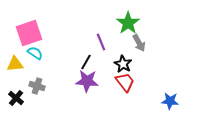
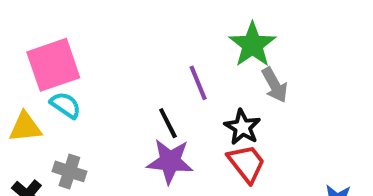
black line: (86, 62) -> (168, 123), turned -56

